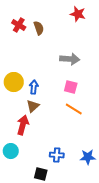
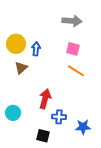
brown triangle: (33, 106) -> (21, 68), moved
red arrow: (23, 125) -> (45, 99), moved
blue star: (88, 157) -> (83, 127), moved

